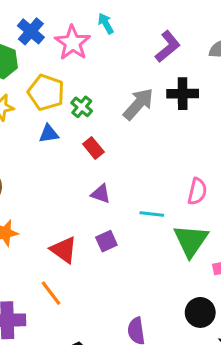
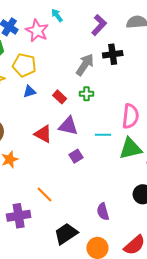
green cross: (82, 107) -> (86, 94), moved, turned -32
pink semicircle: (197, 191) -> (130, 116), size x1.4
purple triangle: (101, 194) -> (68, 126), size x1.5
green triangle: (191, 241) -> (130, 149), turned 50
red triangle: (64, 250) -> (43, 134), moved

